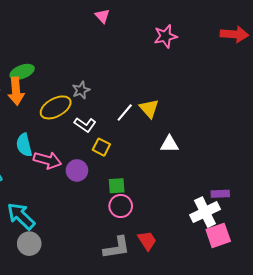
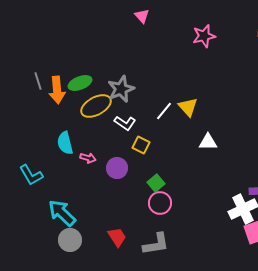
green ellipse: (22, 72) -> (80, 83), moved
gray star: (81, 90) -> (121, 89), size x1.5
pink arrow: (47, 160) -> (88, 158), size x0.6
green square: (117, 186) -> (156, 183), turned -36
red trapezoid: (147, 241) -> (117, 237), moved

